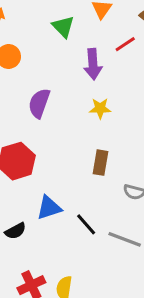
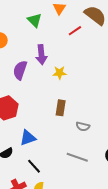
purple arrow: (93, 64) -> (41, 55), moved
black line: (86, 224) -> (34, 166), moved

